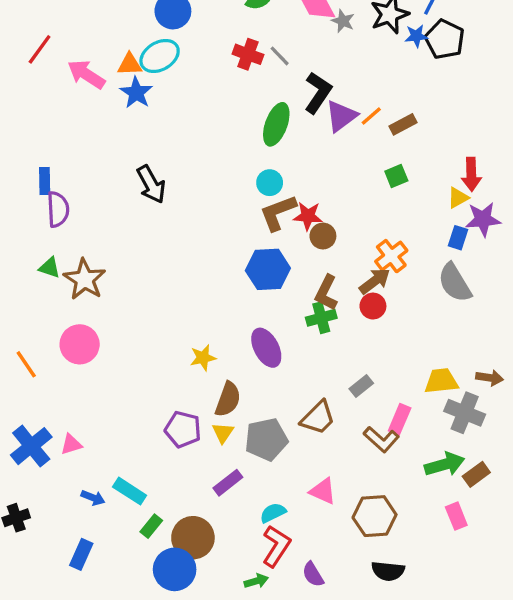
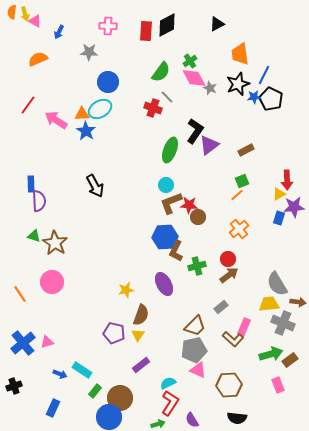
gray line: (280, 56) -> (167, 97), moved
orange line: (371, 116) -> (237, 195), moved
brown arrow: (375, 281) -> (229, 275), moved
gray semicircle: (455, 283) -> (277, 284), moved
brown L-shape: (326, 293) -> (176, 251), moved
gray pentagon: (266, 439) -> (194, 350), moved

